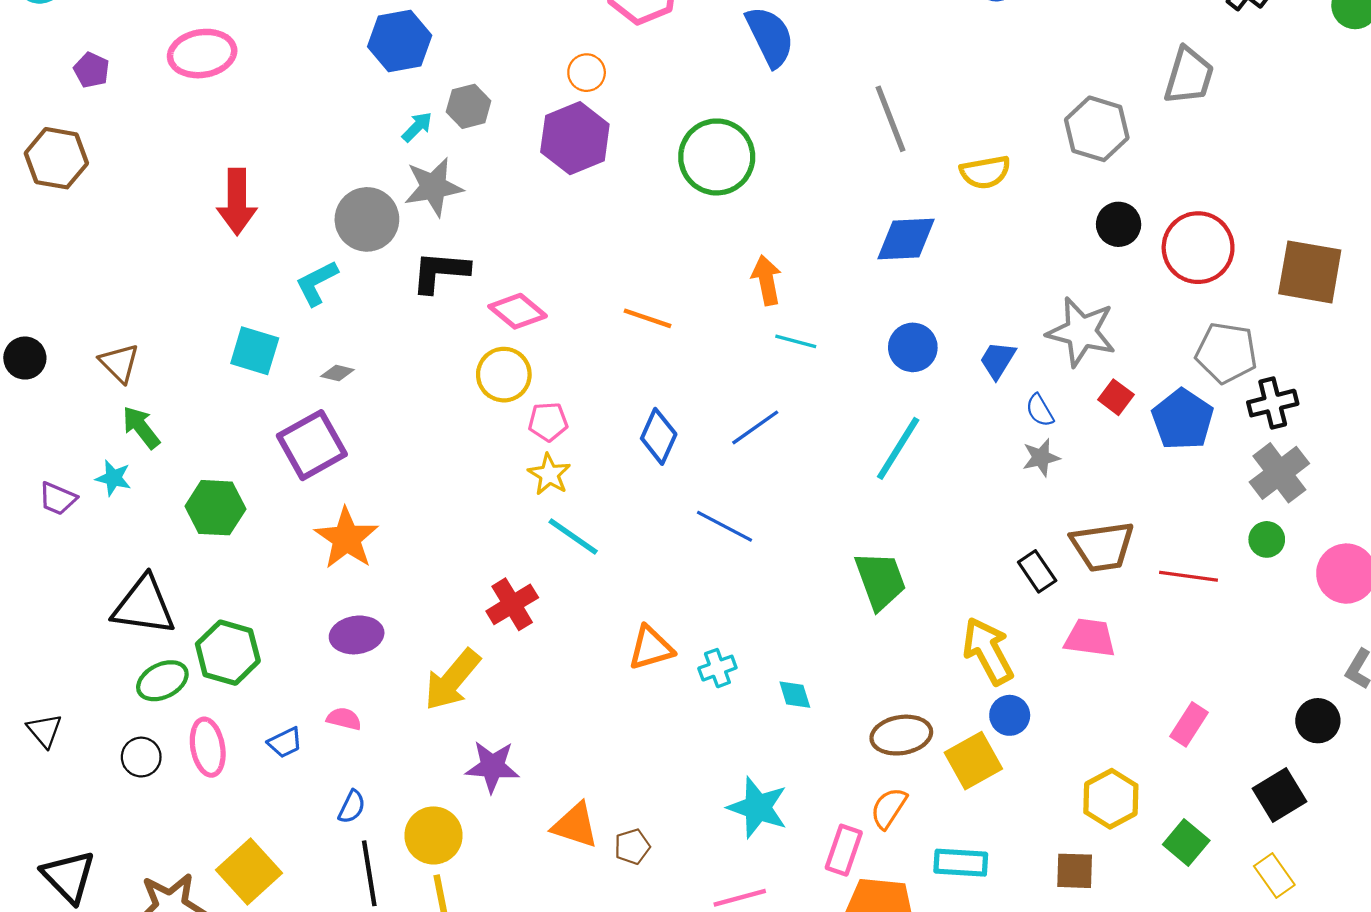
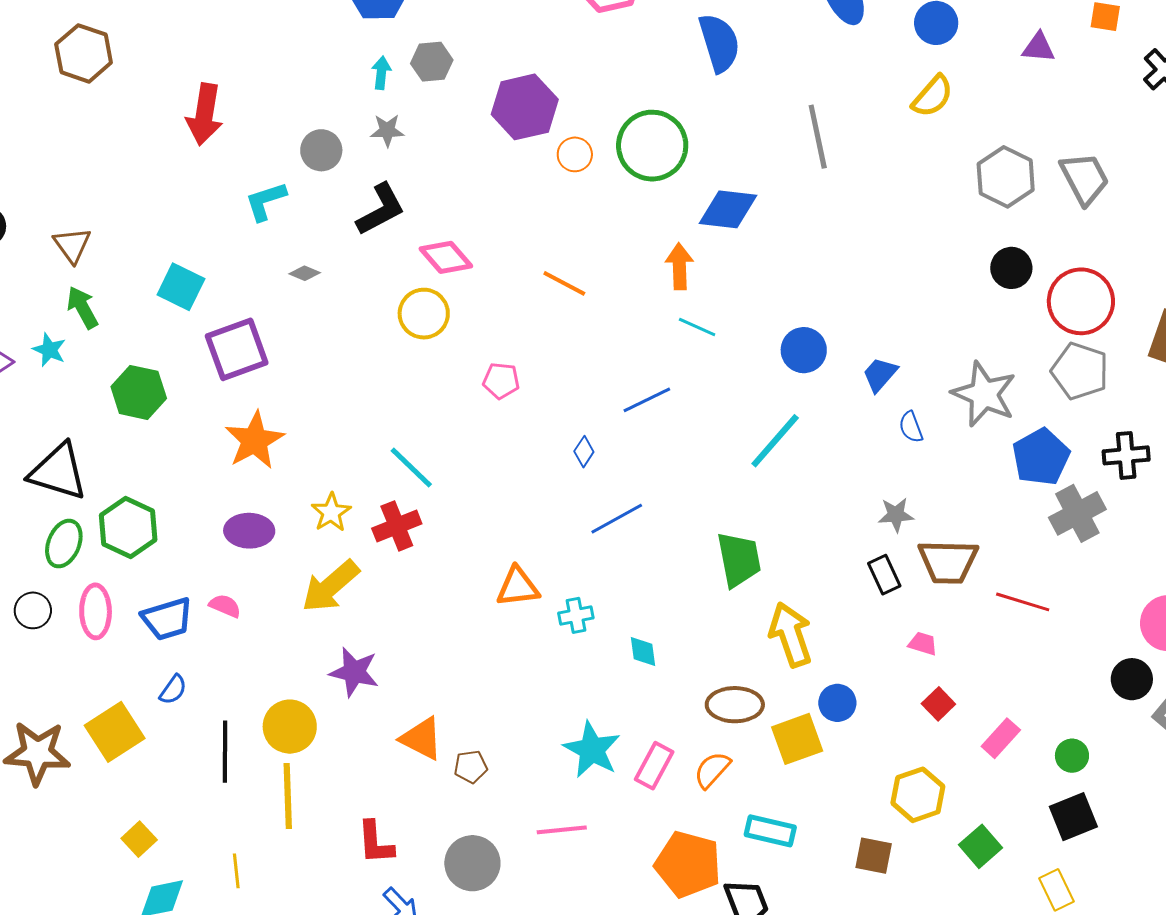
orange circle: (587, 73) -> (575, 154), moved
gray trapezoid: (1189, 76) -> (1084, 178), moved, turned -54
cyan arrow: (417, 127) -> (381, 73), turned -48
brown hexagon: (56, 158) -> (84, 53), moved
yellow semicircle: (985, 172) -> (933, 96), moved, turned -48
gray star: (433, 187) -> (387, 130), size x0.6
gray circle: (367, 219) -> (321, 150), size x0.7
blue diamond: (906, 239) -> (728, 209), moved
black L-shape: (440, 272) -> (381, 209), turned 138
gray star: (1081, 332) -> (984, 394), moved
cyan square: (255, 351) -> (181, 287), moved
gray pentagon: (1226, 353) -> (1080, 371), moved
gray diamond: (337, 373) -> (305, 273), moved
red square: (1116, 397) -> (938, 704), moved
pink pentagon: (548, 422) -> (501, 381), moved
blue diamond: (659, 436) -> (584, 452), moved, size x0.6
gray star: (1041, 458) -> (896, 515), moved
gray cross: (1279, 473) -> (1077, 513), moved
yellow star: (549, 474) -> (331, 512), moved
blue line: (724, 526) -> (617, 519), moved, turned -66
cyan line: (573, 536) -> (411, 468), moved
green circle: (1267, 539) -> (1072, 756), moved
pink trapezoid: (1090, 638) -> (923, 644), size x0.6
yellow arrow: (988, 651) -> (791, 635), moved
green ellipse: (162, 681) -> (64, 544), turned -51
black circle: (1318, 721) -> (1132, 679), moved
blue trapezoid: (285, 743) -> (167, 619), size x1.6
blue semicircle: (352, 807) -> (173, 690), moved
pink rectangle: (844, 850) -> (654, 766), moved

